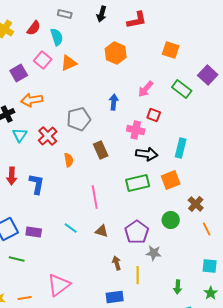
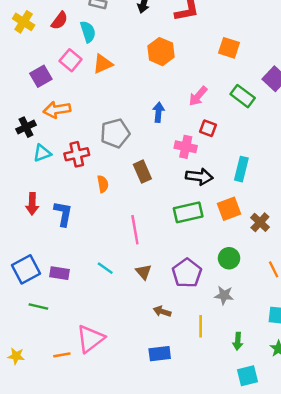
cyan triangle: (20, 135) -> (42, 153), turned 35
red cross: (48, 136) -> (77, 154), turned 30
brown cross: (196, 204) -> (260, 222), moved
brown triangle: (102, 231) -> (144, 272), turned 32
gray star: (154, 253) -> (224, 295), moved
brown arrow: (117, 263) -> (162, 311), turned -56
yellow line: (138, 275) -> (201, 326), moved
orange line: (25, 298) -> (62, 355), moved

